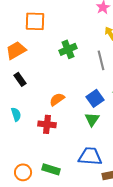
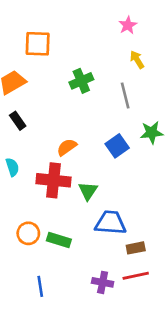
green triangle: (92, 119) -> (88, 191), moved
red cross: (47, 124) -> (54, 180), size x1.4
orange circle: (23, 172) -> (28, 233), moved

